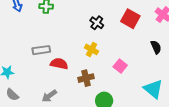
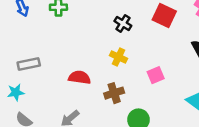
gray rectangle: (41, 50) -> (29, 64), moved
pink square: (120, 66) -> (156, 75), turned 32

